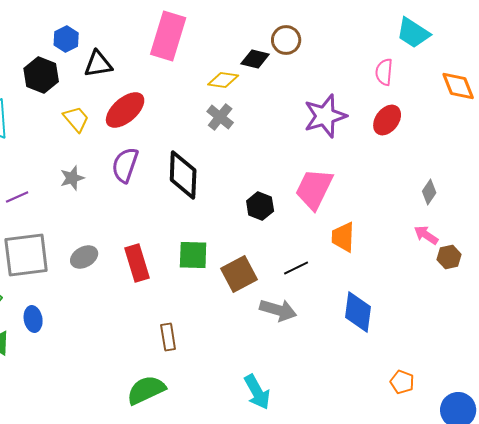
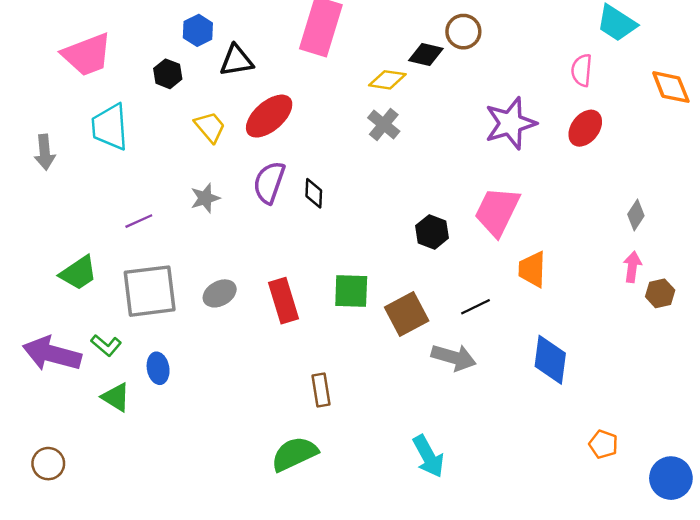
black hexagon: (41, 75) -> (168, 74), size x0.7
black diamond: (183, 175) -> (314, 193), moved, size x0.5
pink arrow: (426, 235) -> (632, 267), turned 65

